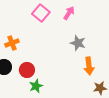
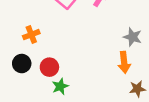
gray star: (78, 43) -> (133, 37), moved

